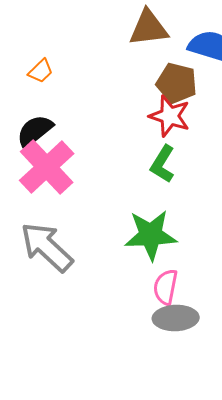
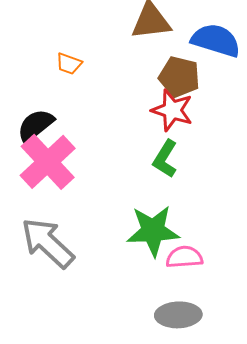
orange trapezoid: (41, 71) -> (69, 64), moved, turned 64
pink semicircle: (166, 287) -> (184, 257), moved, turned 75

